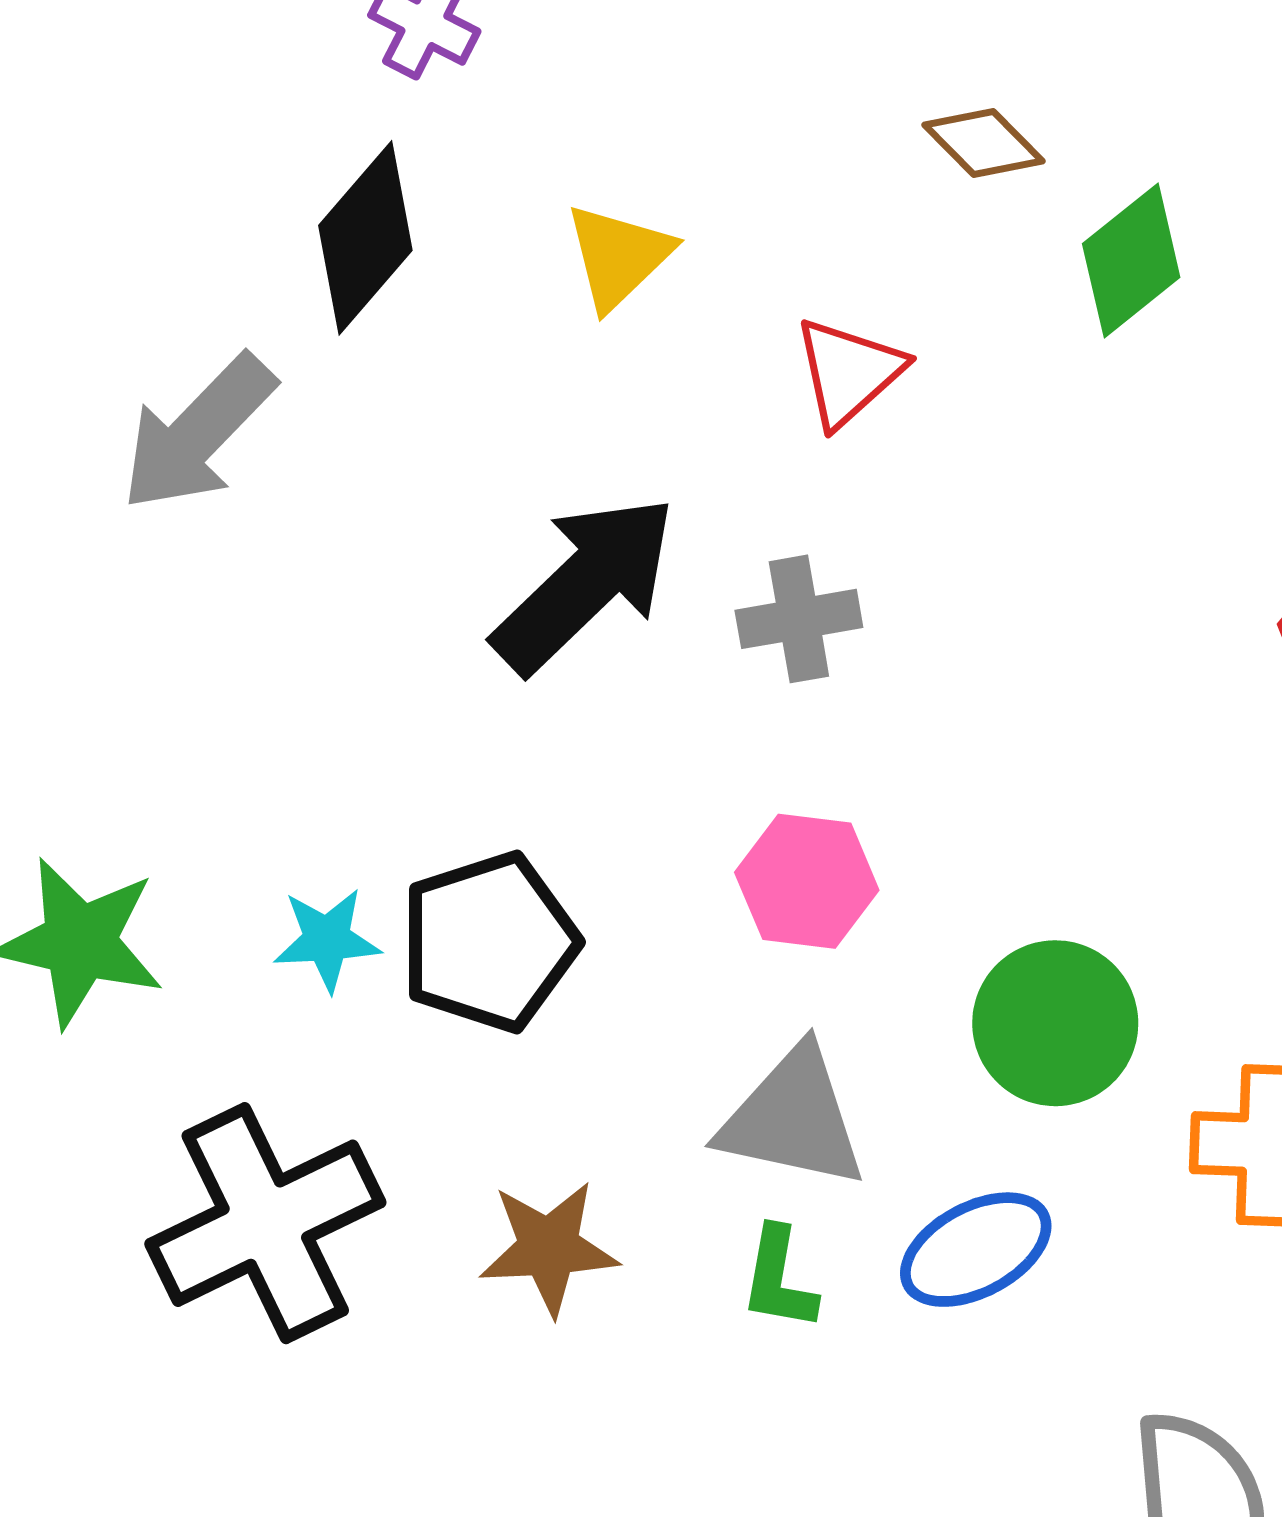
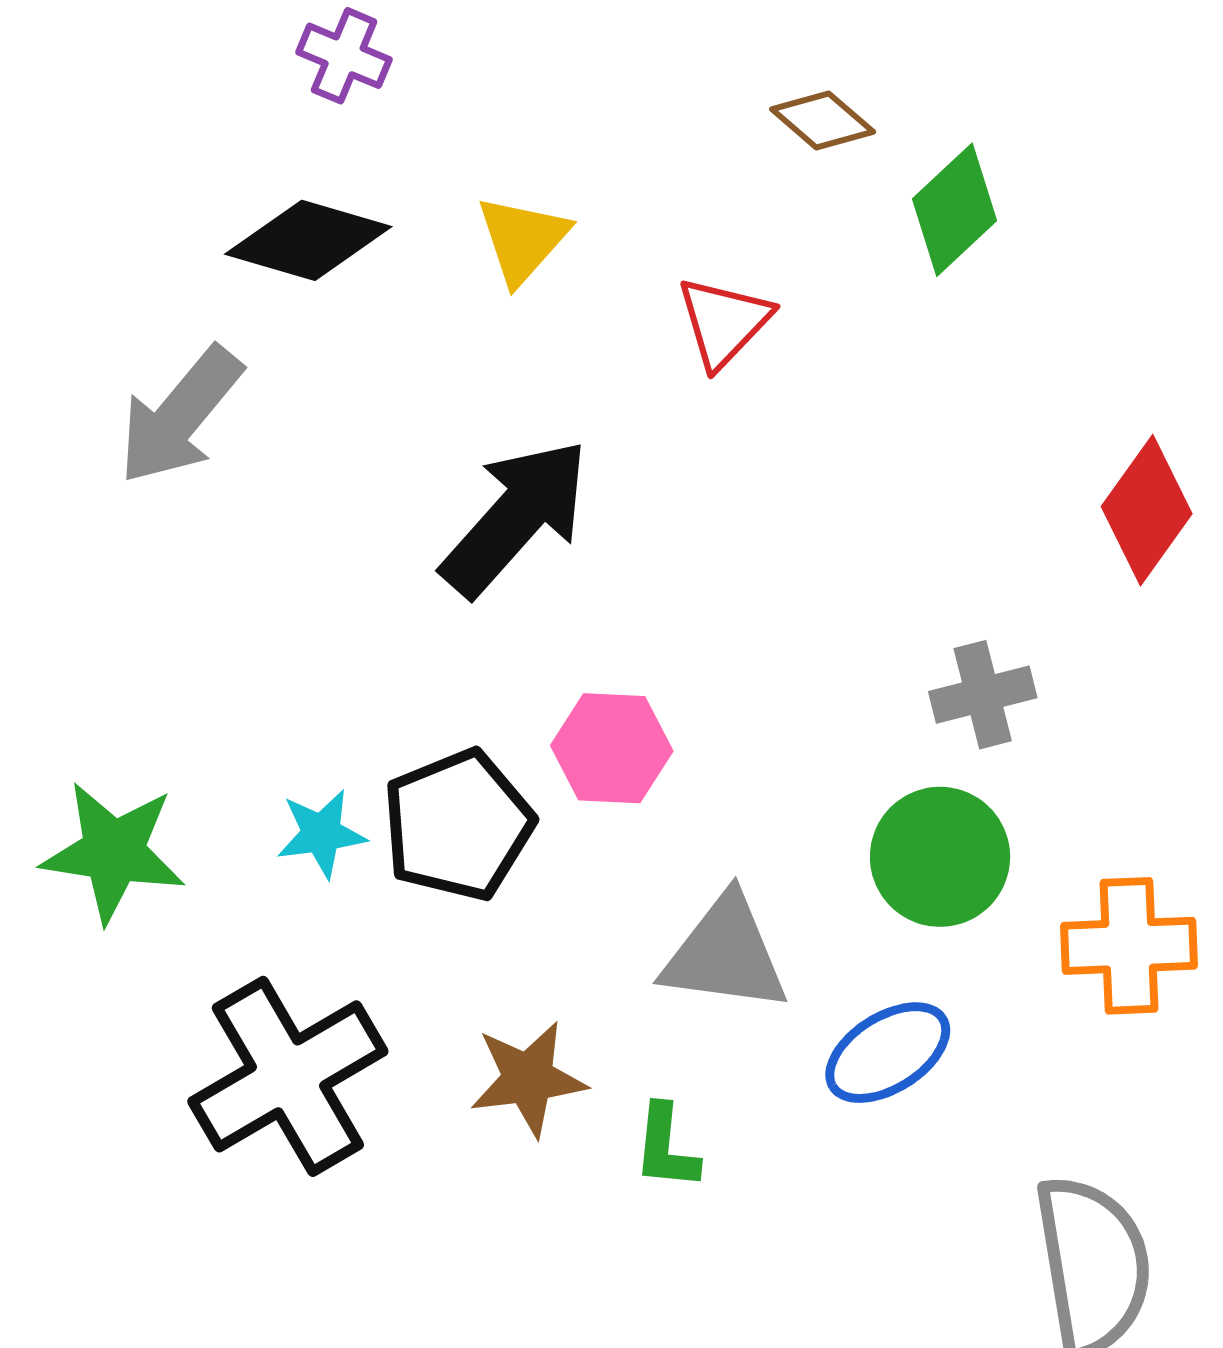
black diamond: (365, 238) -> (308, 240), turned 70
gray cross: (799, 619) -> (983, 695), moved
pink hexagon: (807, 881) -> (612, 748), moved
green L-shape: (779, 1279) -> (666, 1147), moved

